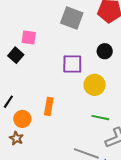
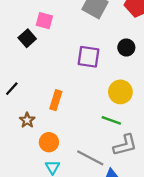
yellow circle: (95, 85) -> (120, 92), moved
orange circle: (22, 119) -> (49, 142), moved
brown star: (16, 138) -> (27, 120), moved

